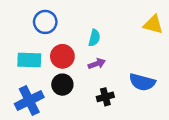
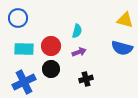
blue circle: (45, 22) -> (18, 18), moved
blue semicircle: (142, 82) -> (122, 48), moved

